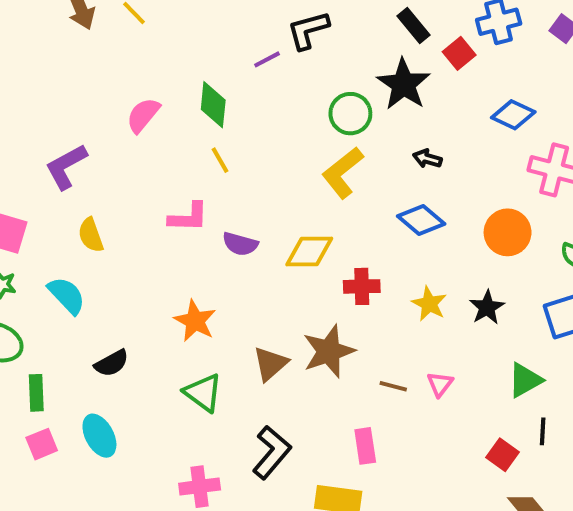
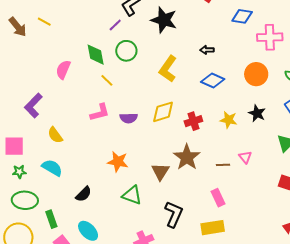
black star: (404, 84) -> (164, 20), moved
green circle: (350, 114) -> (126, 51), moved

